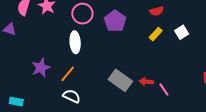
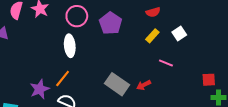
purple star: (41, 68) -> (40, 89), moved
red arrow: (146, 82) -> (144, 85), turned -32
pink line: (164, 89) -> (166, 63), moved, turned -32

